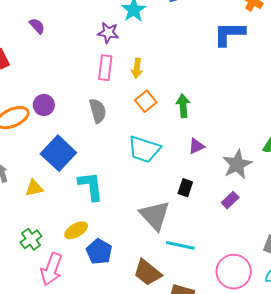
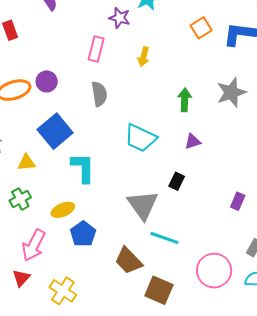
pink rectangle: (105, 68) -> (96, 49), moved
orange square: (146, 101) -> (201, 28), moved
gray star: (237, 164) -> (231, 92), moved
purple rectangle: (230, 200) -> (238, 201), moved, turned -30
green cross: (31, 239) -> (20, 199), moved

